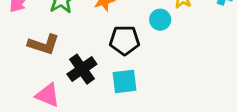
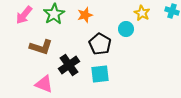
black pentagon: (125, 40) -> (100, 44), turned 30

